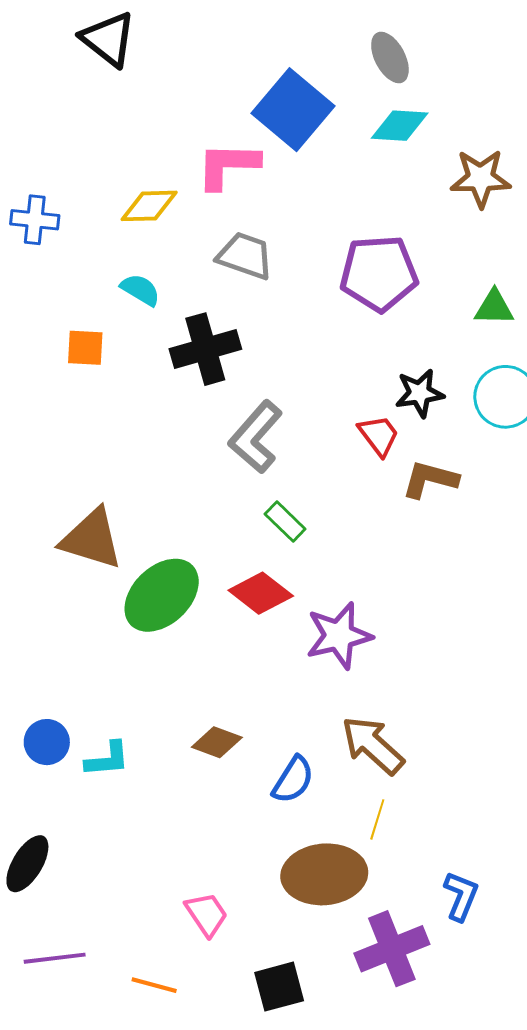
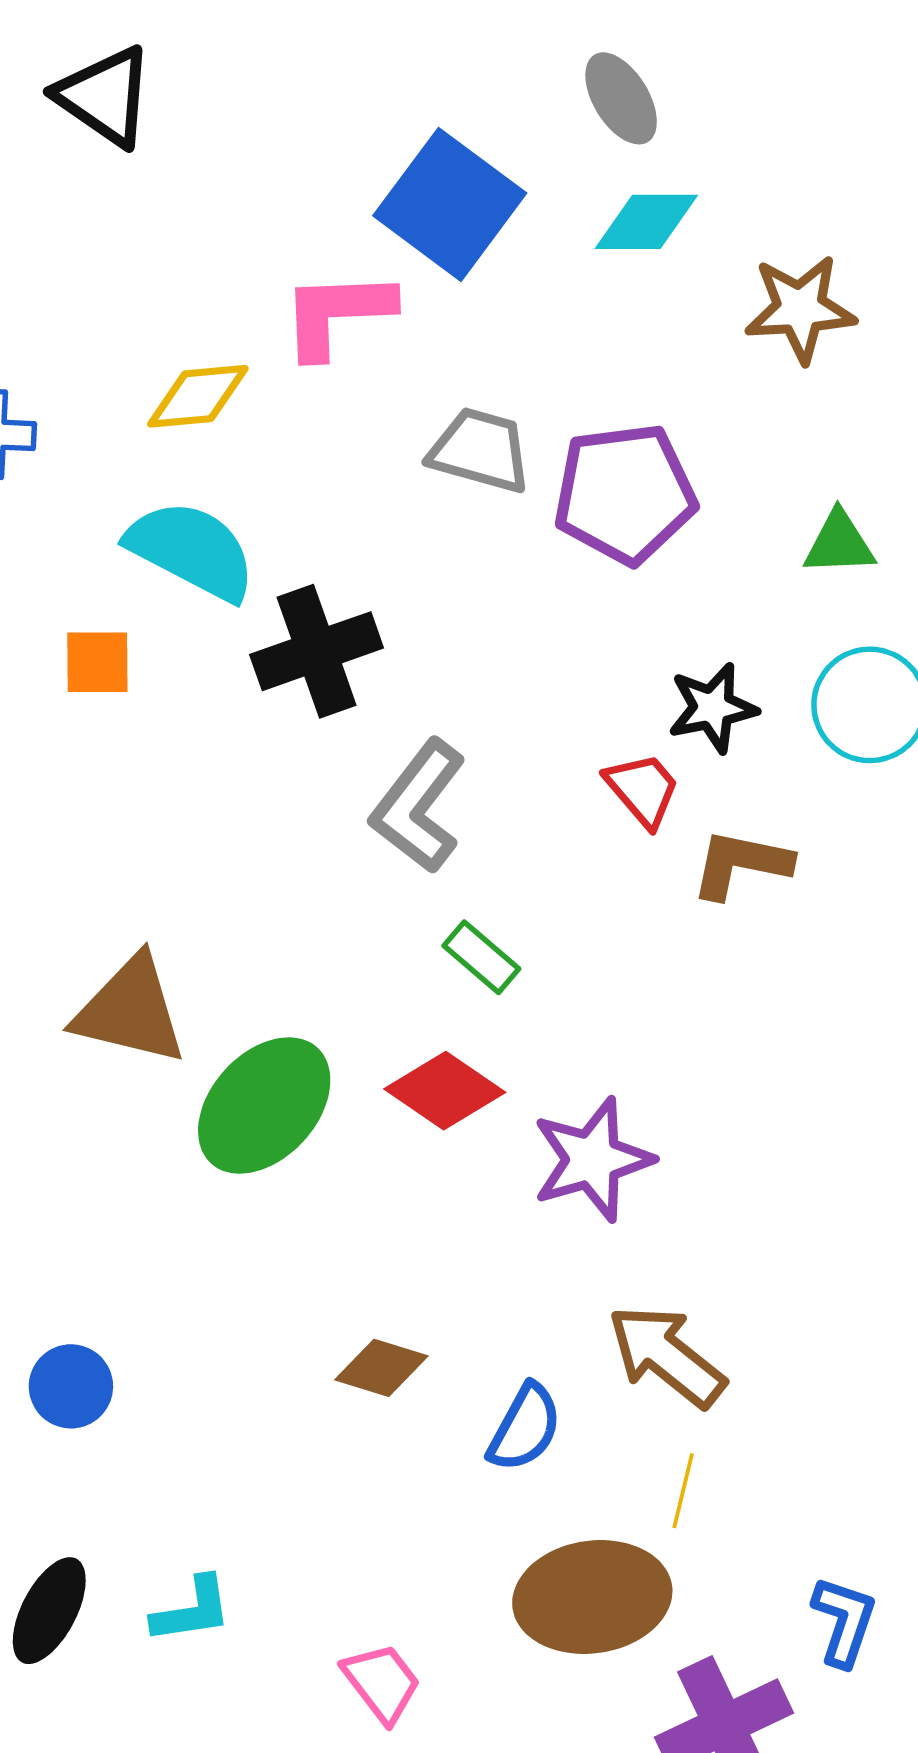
gray trapezoid: (245, 256) -> (480, 450), moved
cyan semicircle: (140, 290) -> (192, 550), size x1.8
cyan L-shape: (107, 759) -> (192, 1610), moved

